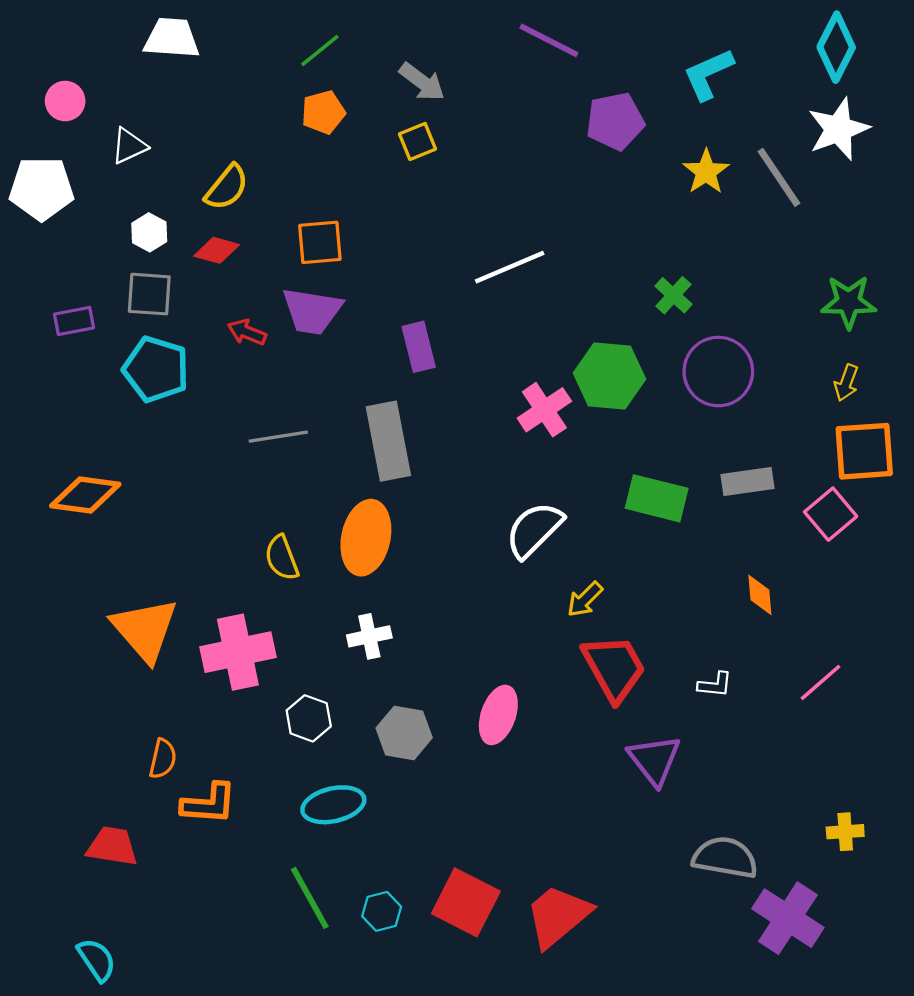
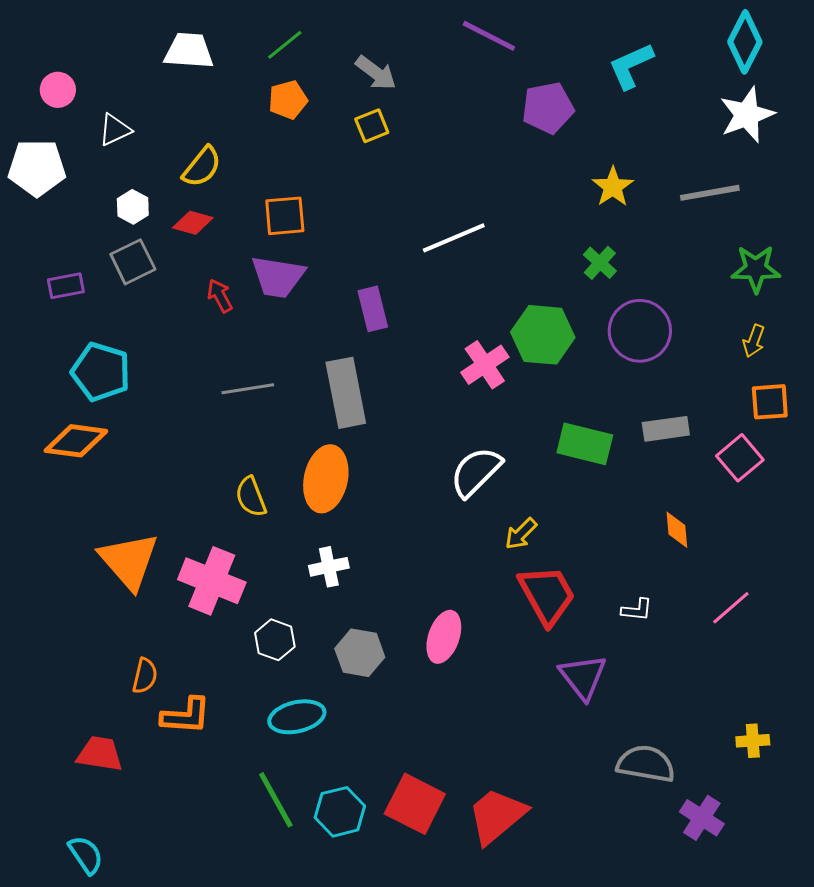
white trapezoid: (172, 38) -> (189, 51), moved
yellow star: (706, 172) -> (613, 187), moved
gray line: (779, 177) -> (710, 193), moved, turned -66
gray square: (149, 294) -> (133, 262), turned -30
red arrow: (247, 332) -> (220, 296), turned 40
cyan pentagon: (156, 369) -> (101, 372), moved
orange square: (864, 451) -> (770, 402), size x0.7
pink cross: (238, 652) -> (212, 581), turned 34
cyan hexagon: (382, 911) -> (340, 812), size x1.4
purple cross: (788, 918) -> (702, 818), size x0.7

